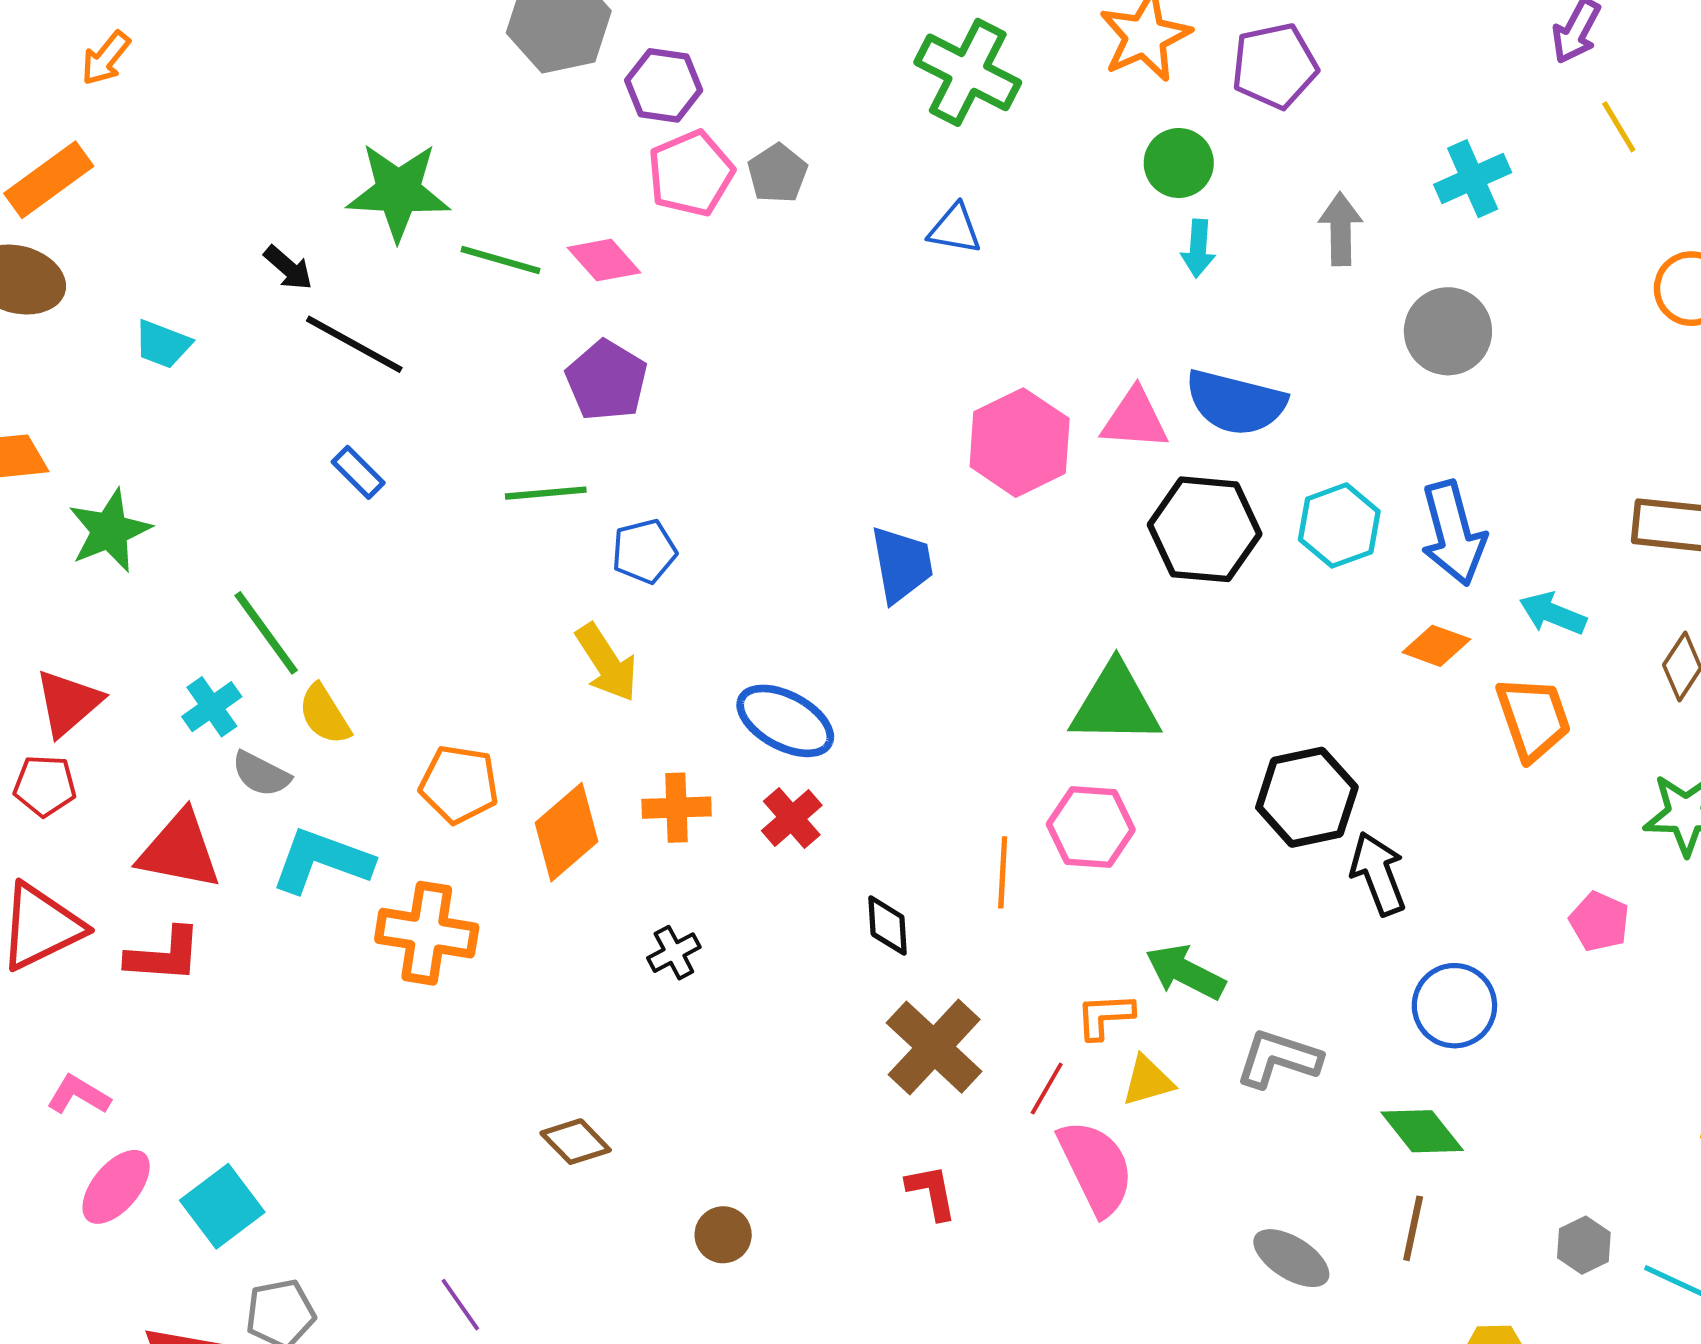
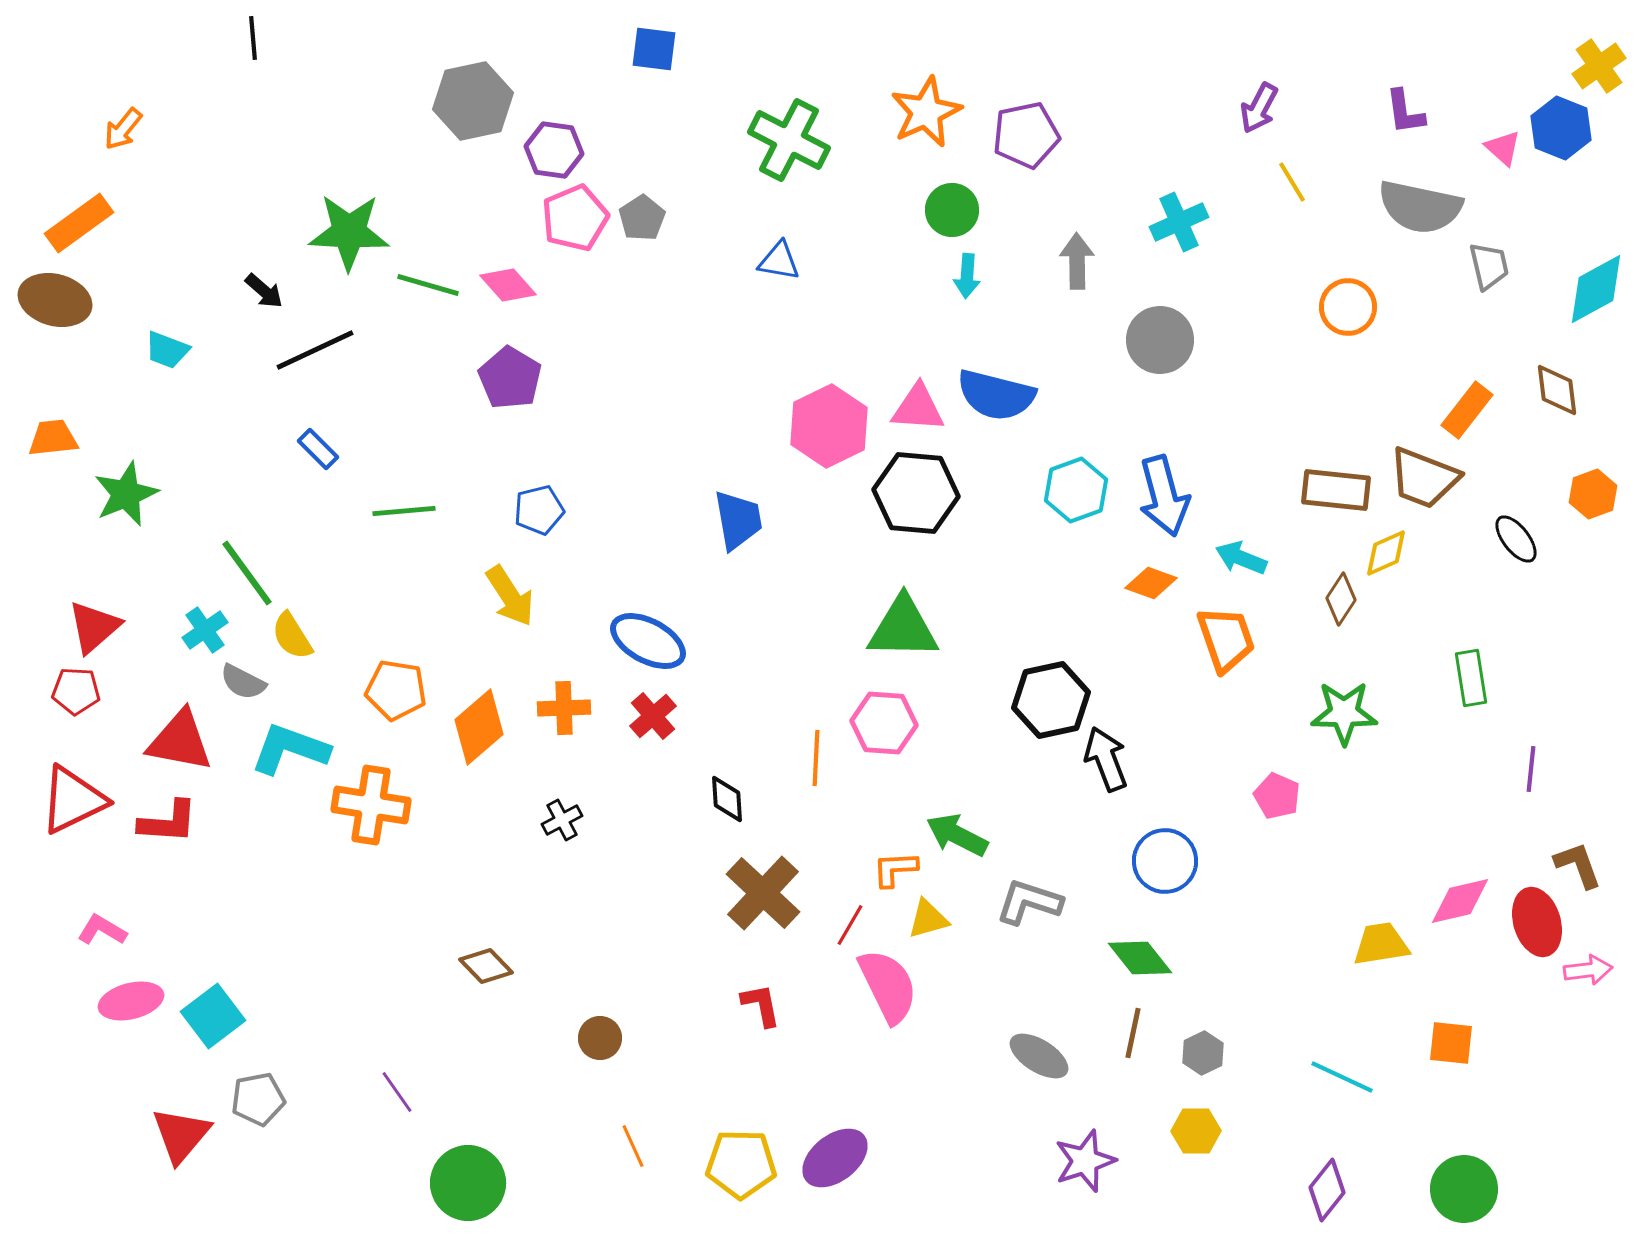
black line: (354, 344) -> (315, 350), turned -54
green line: (546, 493) -> (404, 511), moved
black hexagon: (1205, 529) -> (916, 493), moved
pink ellipse: (116, 1187) -> (131, 1001), turned 36
gray hexagon: (1584, 1245) -> (1203, 1053), moved

